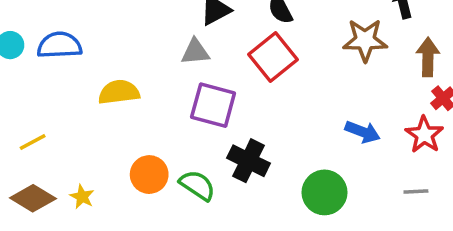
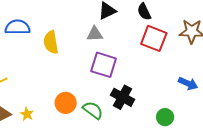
red square: (273, 57) -> (154, 38), moved, turned -32
yellow semicircle: (119, 92) -> (51, 42), moved, turned -95
green circle: (325, 192) -> (165, 117), size x0.7

